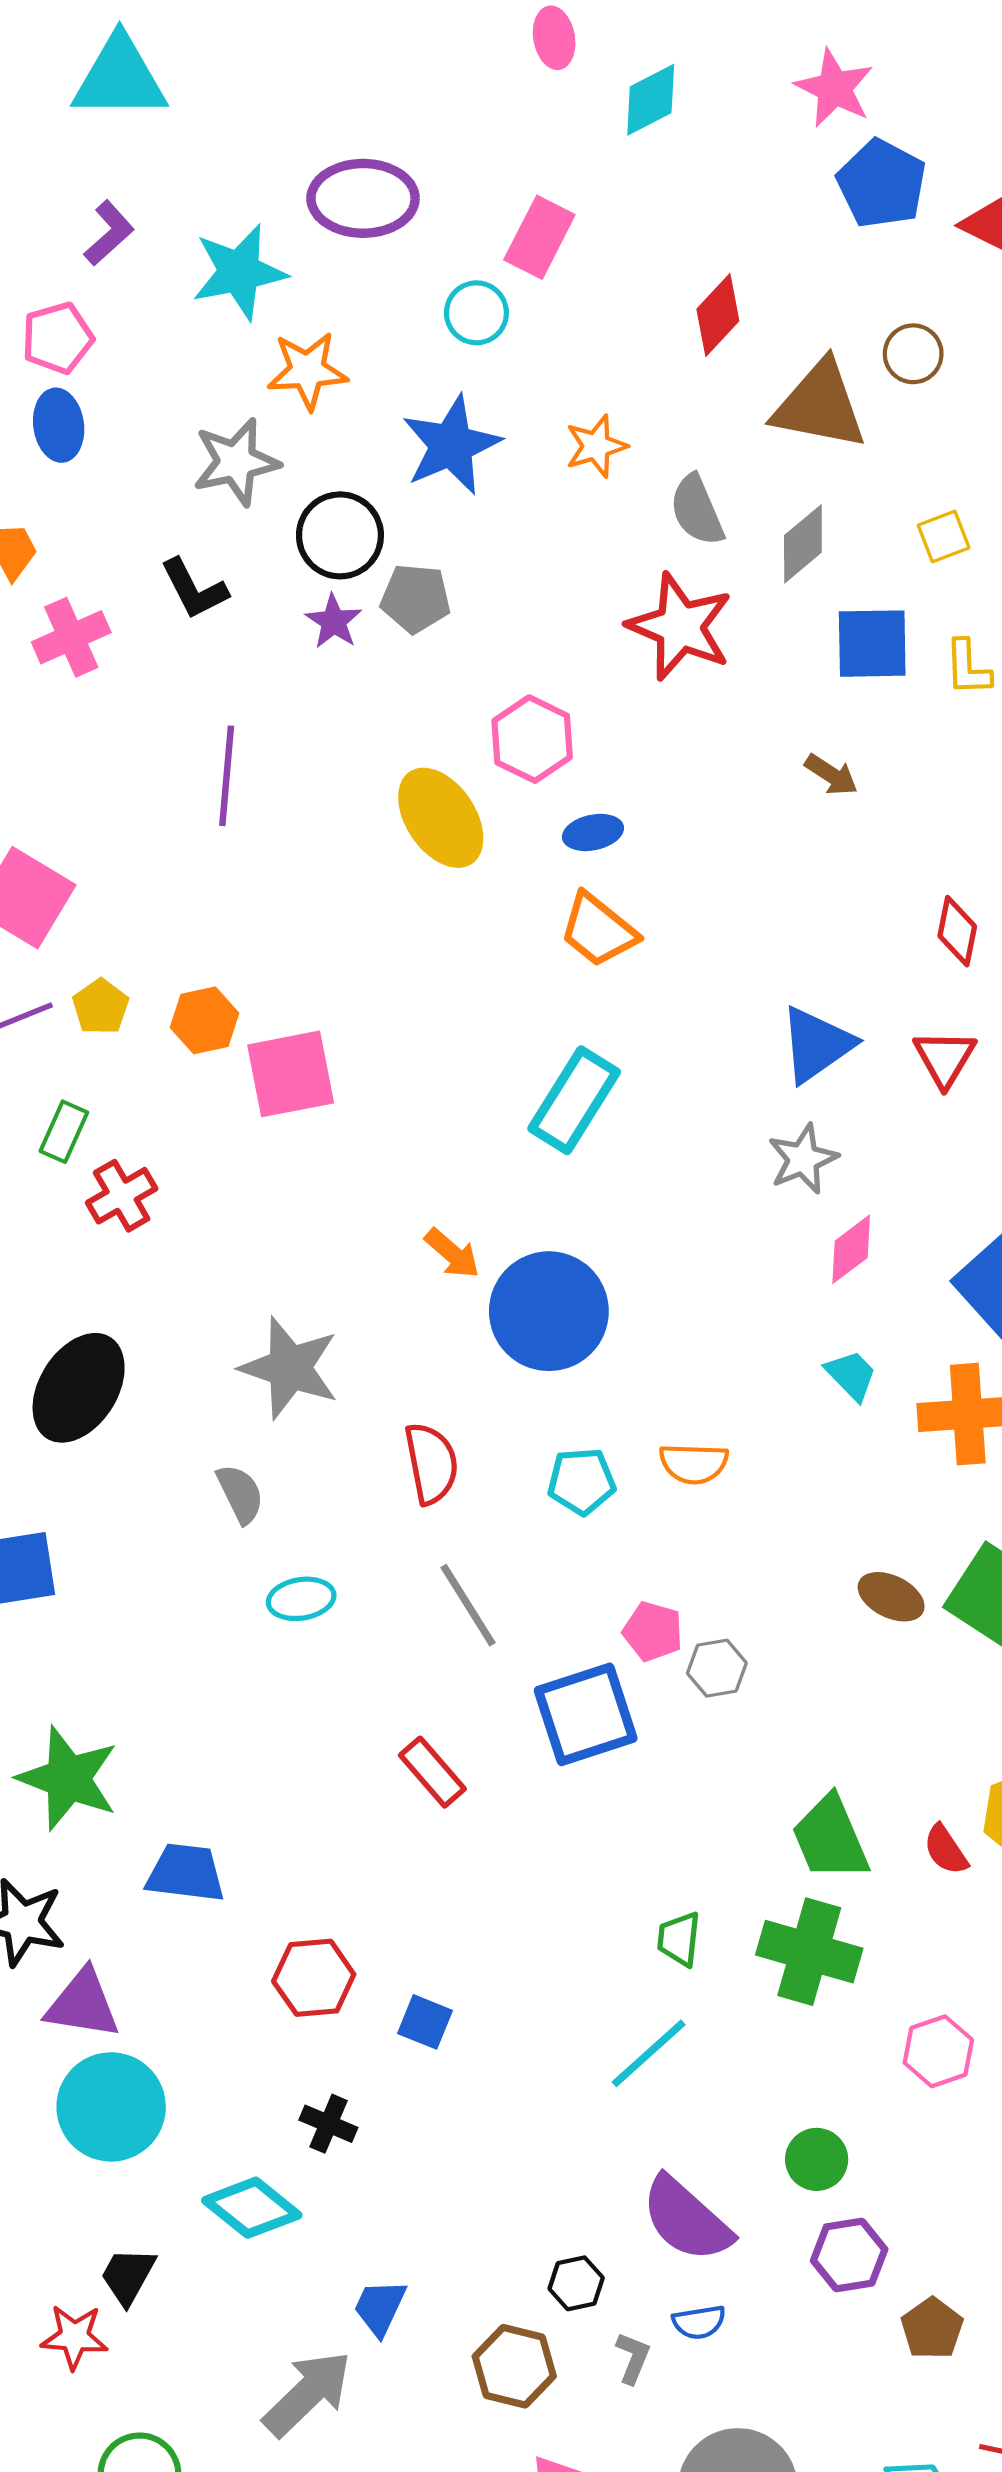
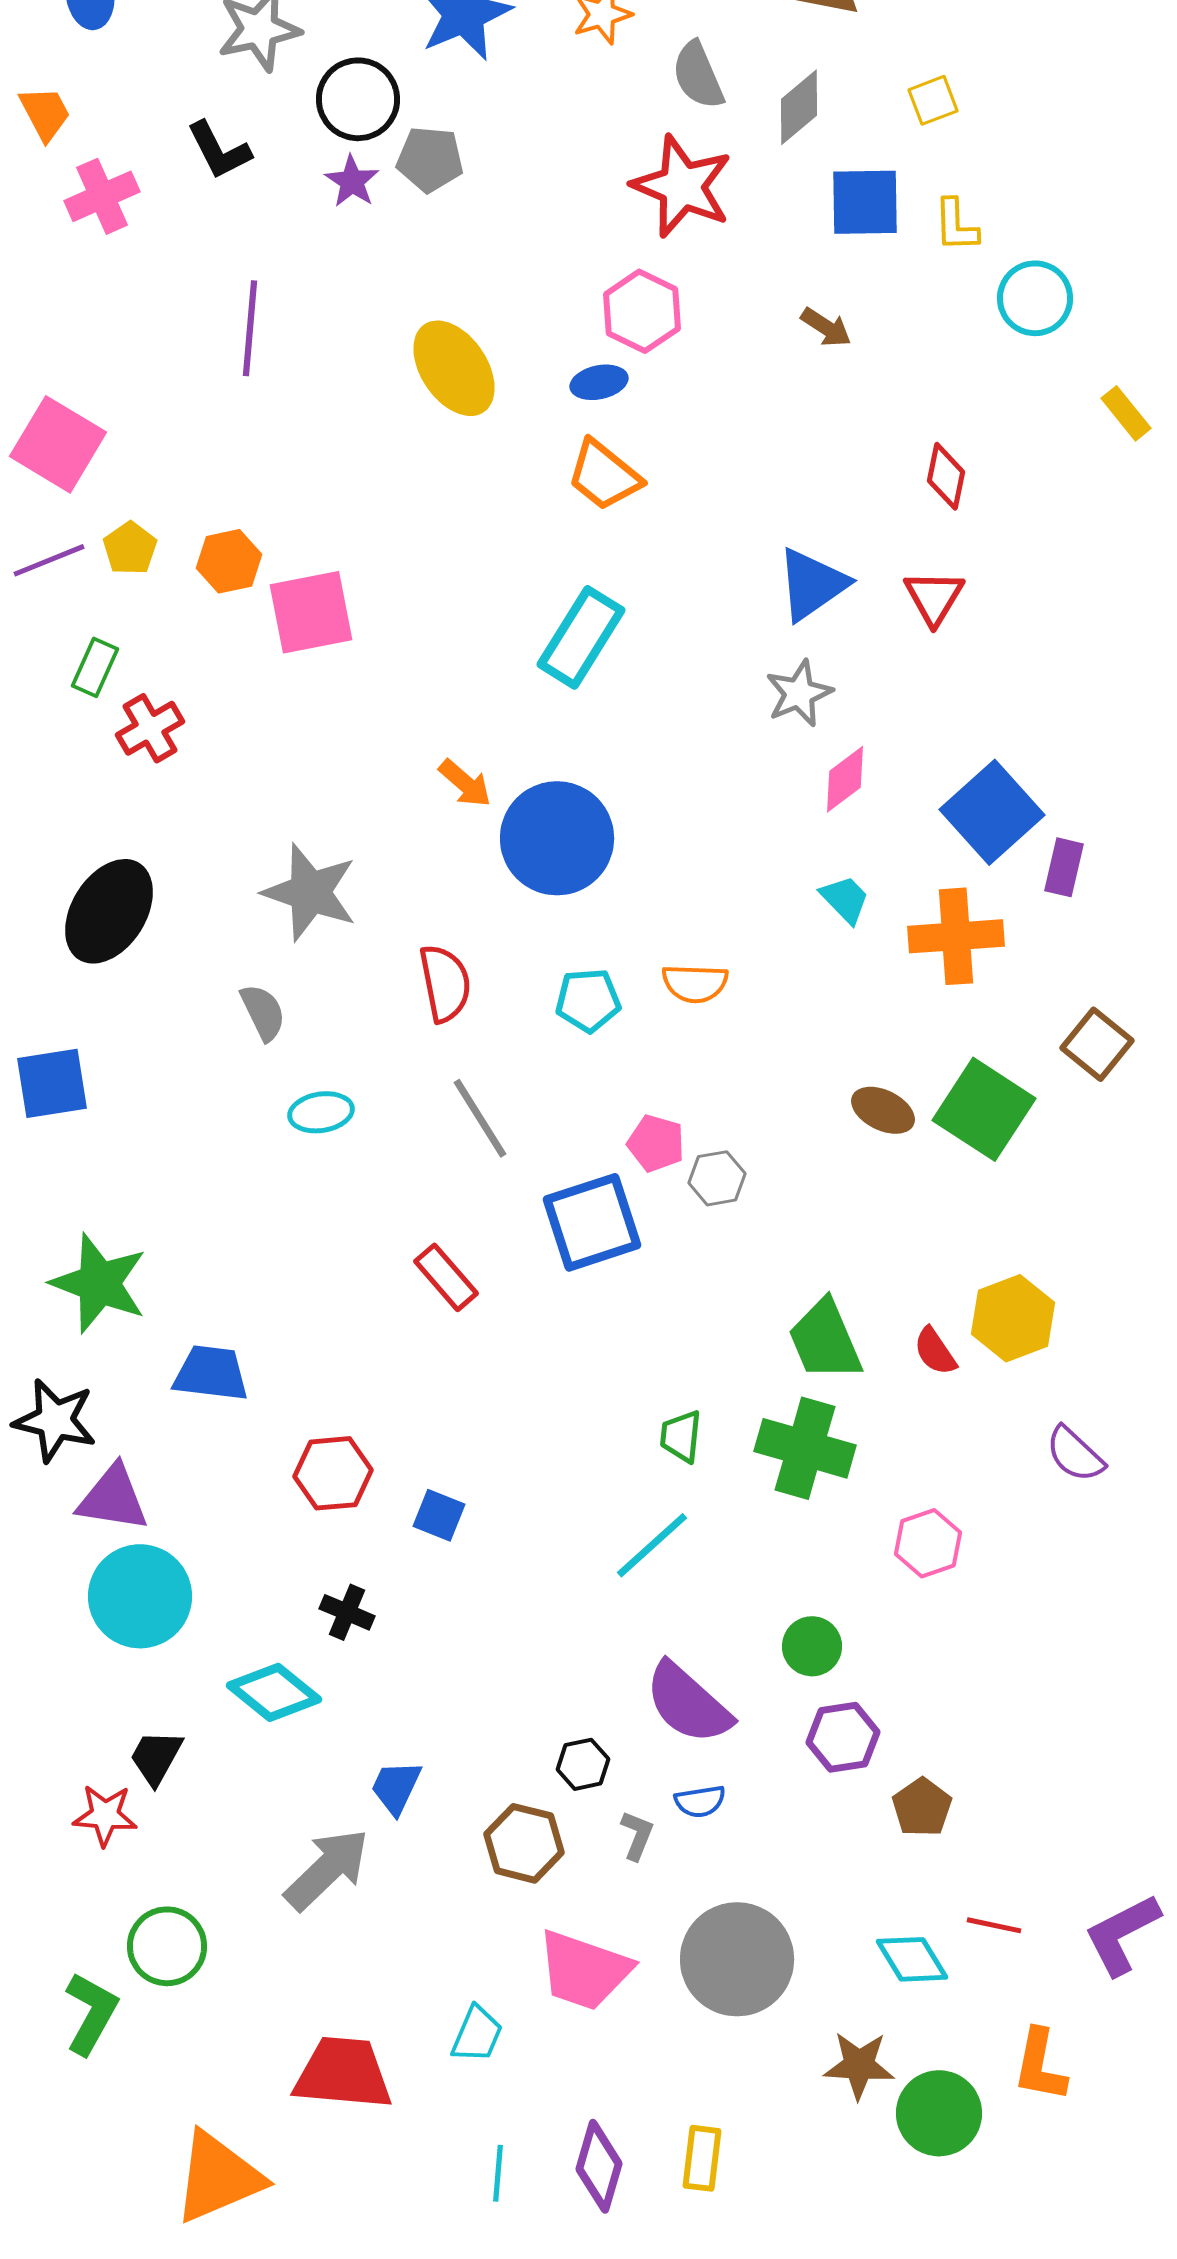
pink hexagon: (532, 739) -> (642, 311), moved

